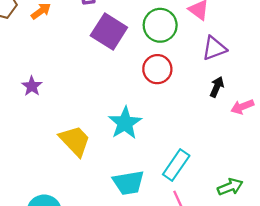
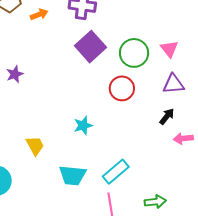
cyan star: (125, 123) -> (83, 125), size x0.7
yellow trapezoid: (75, 141) -> (35, 146), moved, size x0.7

